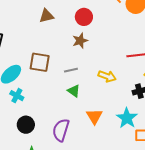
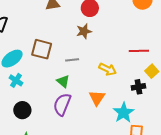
green triangle: (74, 91) -> (63, 81), moved
orange triangle: (94, 116) -> (97, 98), moved
purple semicircle: (61, 130) -> (62, 104), moved

